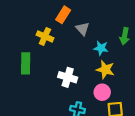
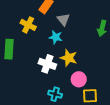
cyan star: (101, 48) -> (56, 37), moved
yellow star: (105, 70) -> (69, 58), moved

